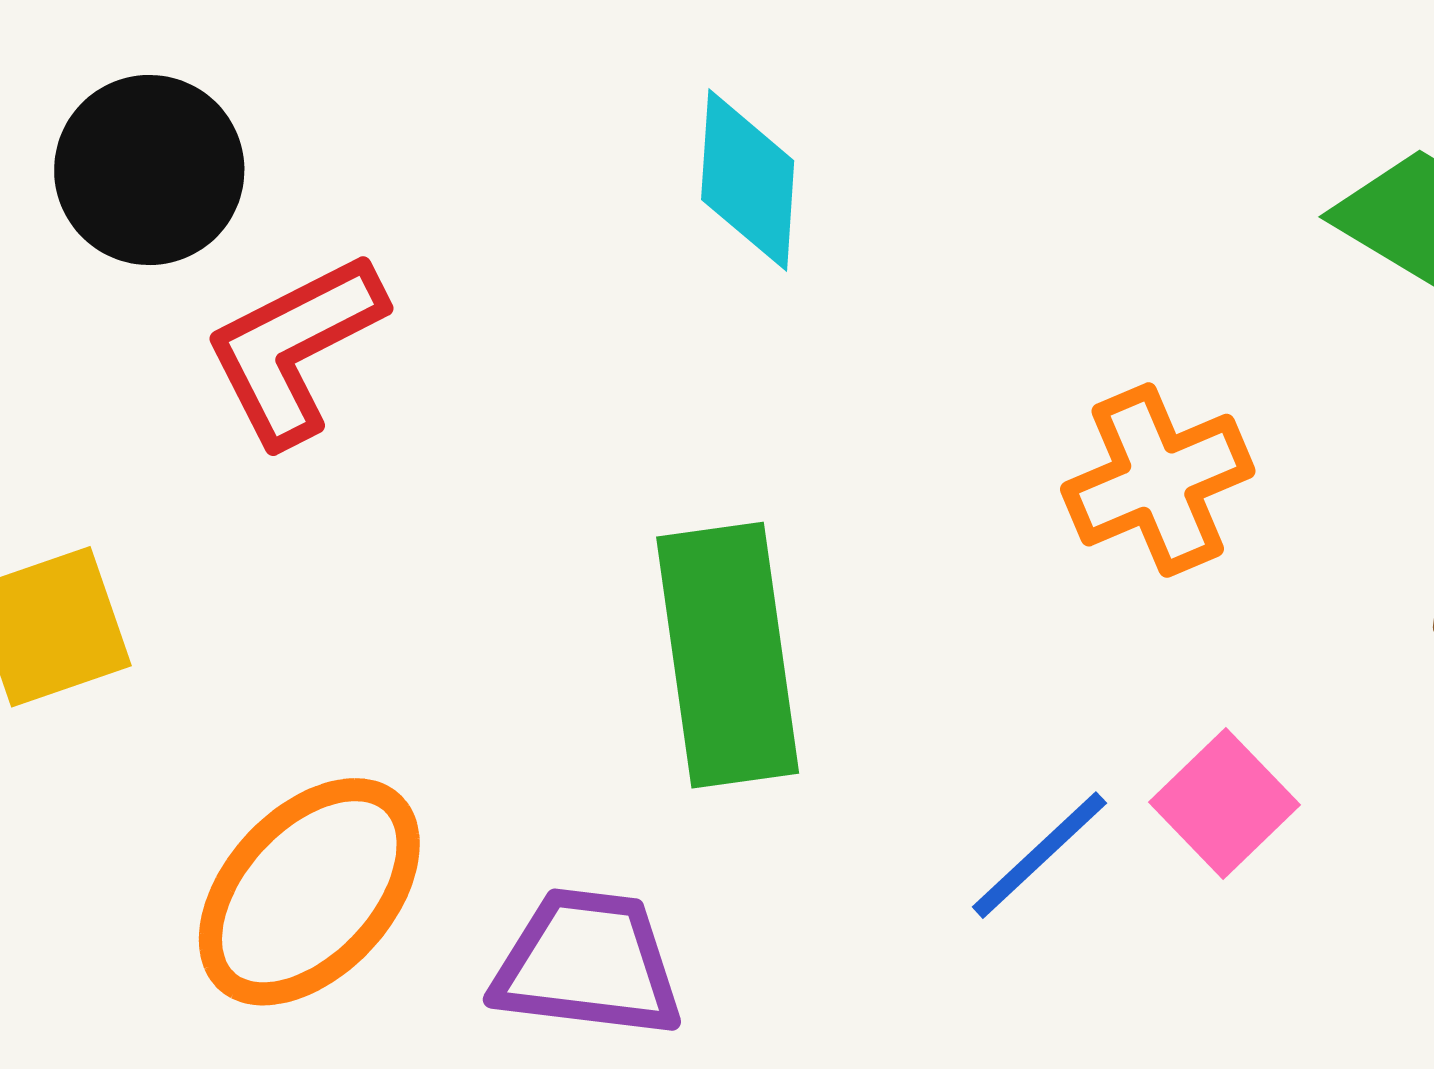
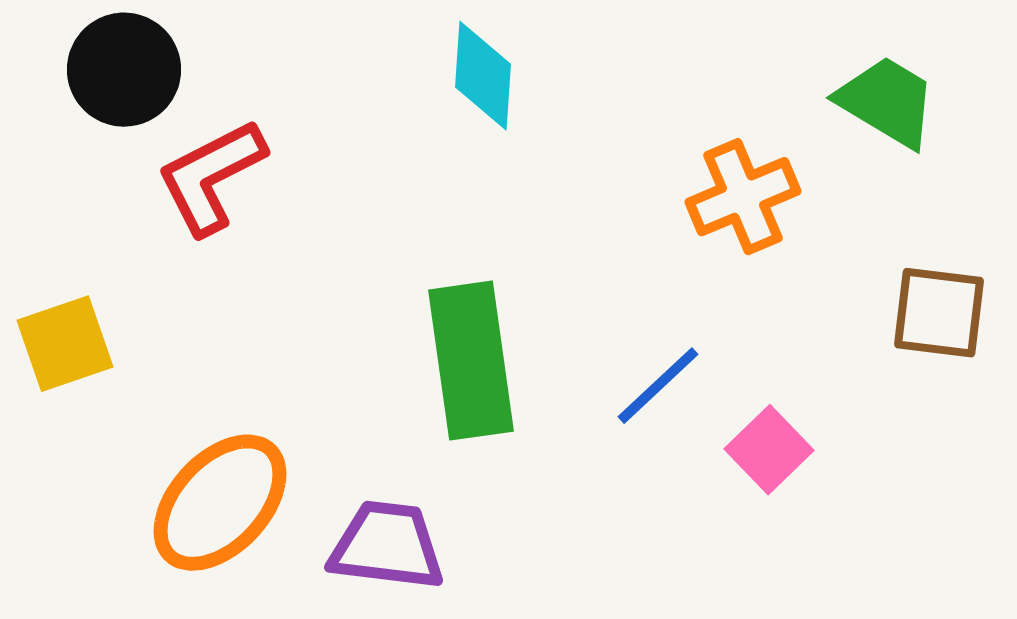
orange cross: (1158, 480) -> (743, 197), moved
blue line: (1039, 855) -> (658, 386), moved

